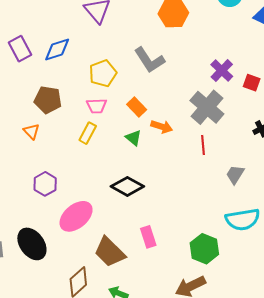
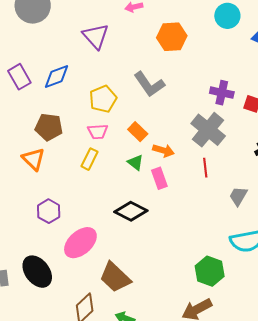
purple cross: (222, 71) -> (222, 93), turned -30
orange triangle: (32, 131) -> (33, 159), size x1.4
pink rectangle: (148, 237) -> (159, 178), moved

